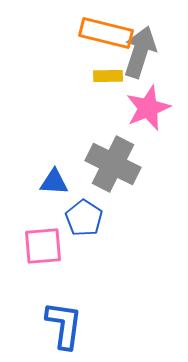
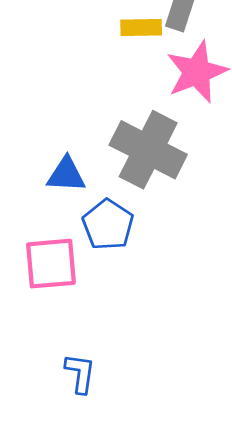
blue L-shape: (64, 325) -> (80, 373), size x0.6

